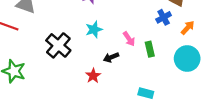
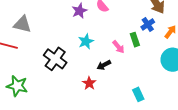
green rectangle: (150, 49) -> (135, 40), moved
cyan rectangle: (146, 93) -> (138, 94), turned 56

